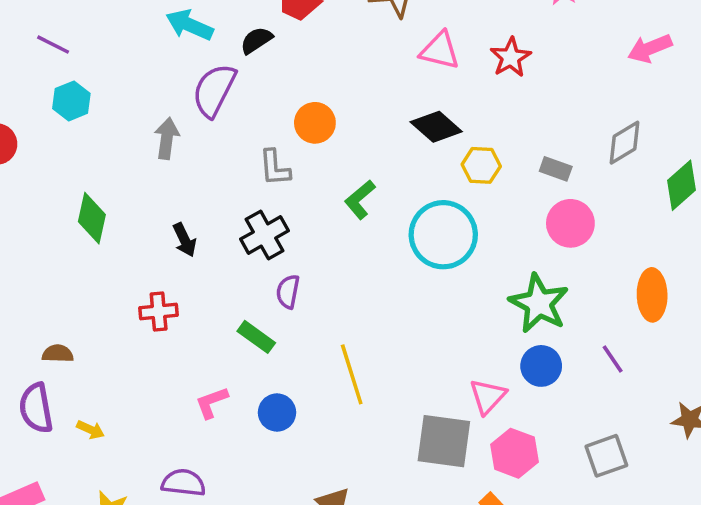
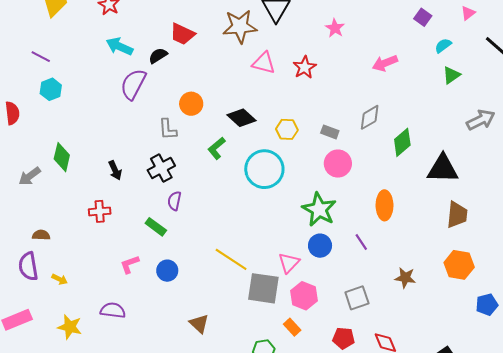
black diamond: (436, 127) -> (241, 118), moved
gray arrow: (167, 138) -> (30, 176), moved, turned -135
yellow line: (352, 374) -> (231, 259), moved, turned -40

